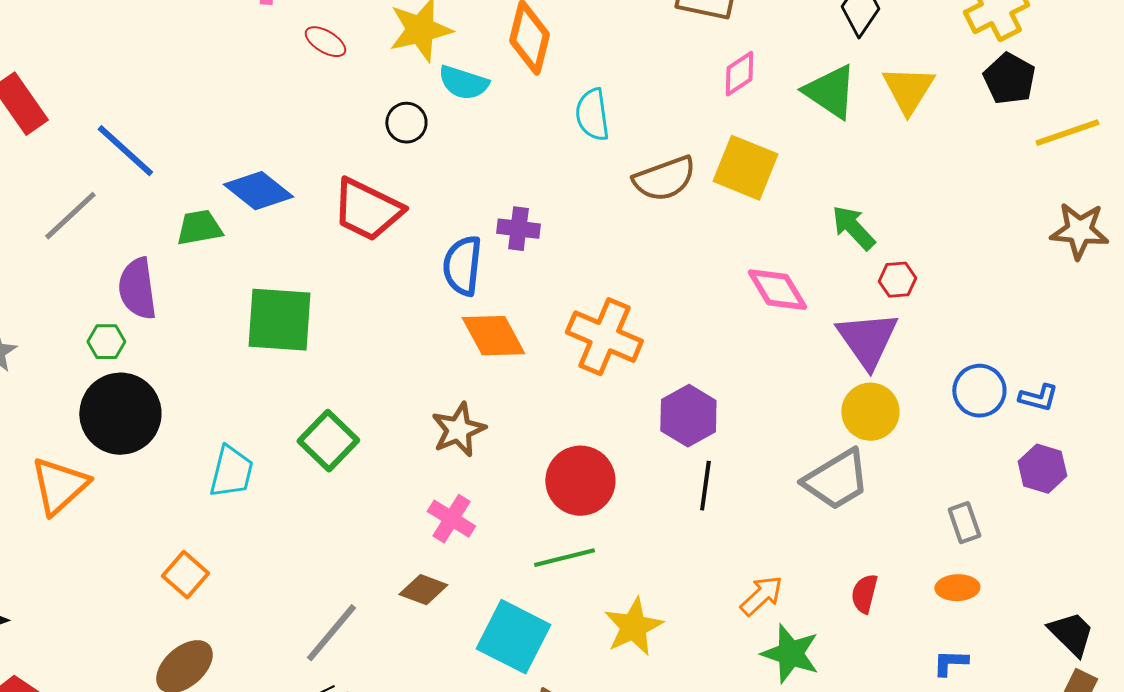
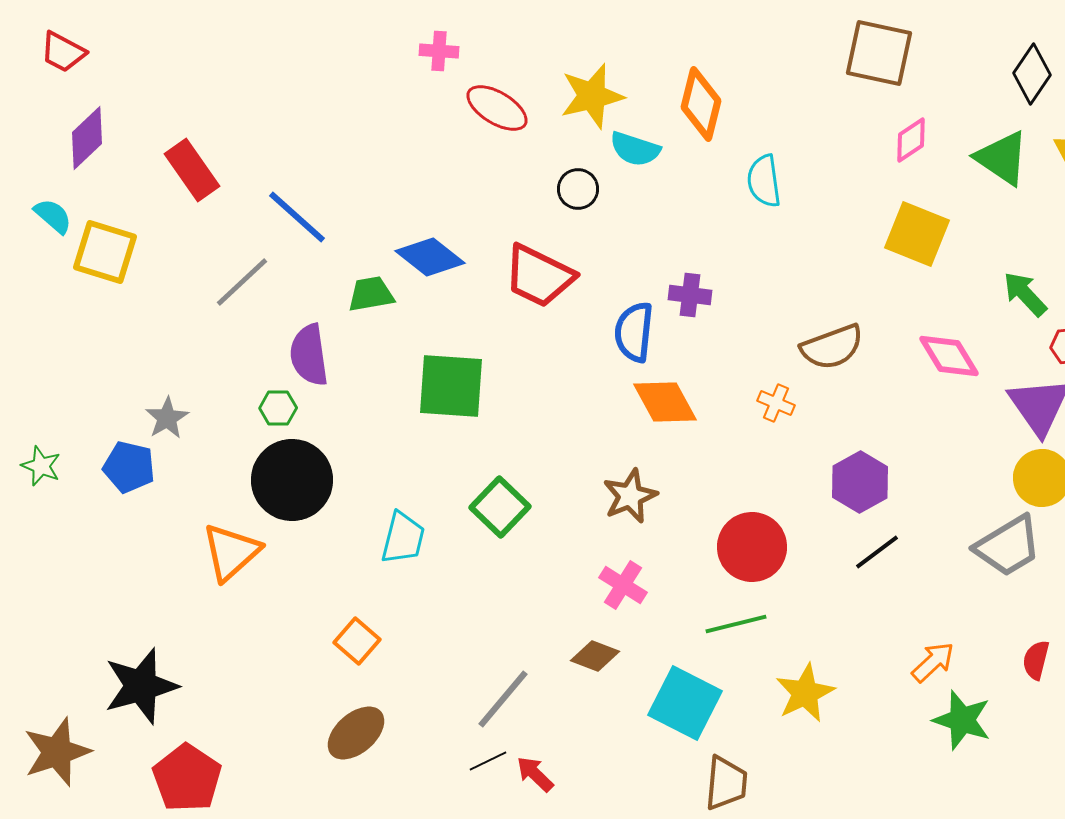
red ellipse: (325, 42) -> (497, 108), size x1.5
brown semicircle: (664, 179) -> (832, 347), moved
orange cross: (604, 337) -> (776, 403), size x0.5
black line: (705, 486) -> (877, 552), turned 45

